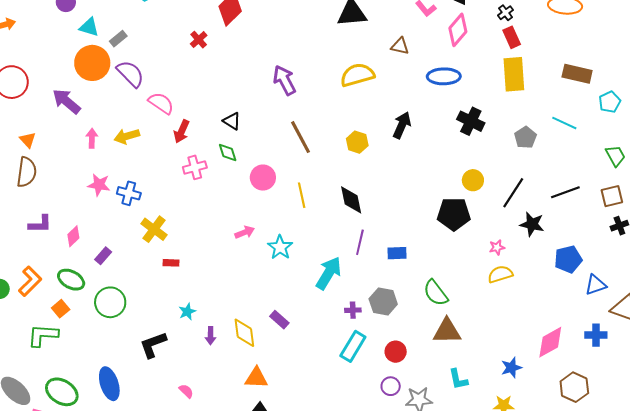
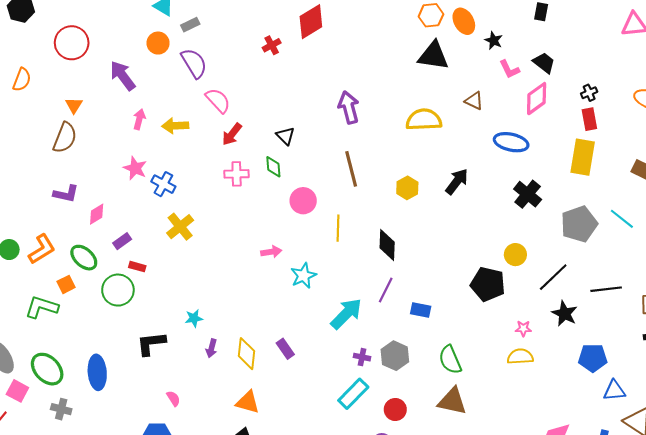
orange circle: (92, 63) -> (158, 43), size x0.6
gray pentagon: (525, 137) -> (579, 224), size x1.6
red rectangle: (171, 263) -> (137, 267), moved

